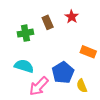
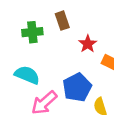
red star: (72, 17) -> (88, 44), moved

